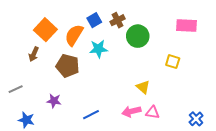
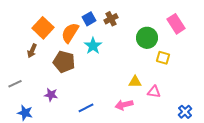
pink rectangle: (187, 25) -> (176, 24), turned 54
green circle: (138, 36) -> (147, 38), moved
cyan star: (98, 49) -> (93, 46), turned -30
yellow triangle: (143, 87) -> (135, 82), turned -40
pink triangle: (153, 112) -> (154, 92), moved

